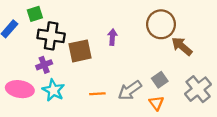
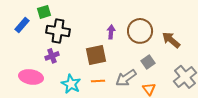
brown circle: (161, 24) -> (140, 31), moved
brown square: (80, 51) -> (96, 55), moved
gray square: (160, 80) -> (148, 62), moved
cyan star: (53, 90) -> (71, 84), moved

